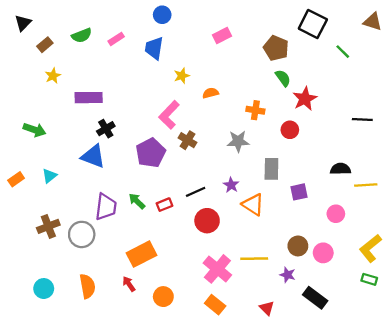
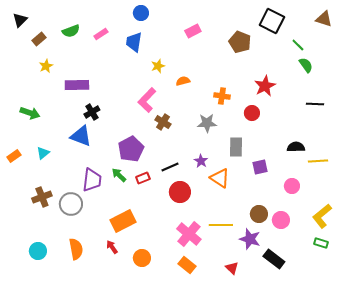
green semicircle: (283, 78) -> (306, 65), moved
purple pentagon: (151, 153) -> (131, 149), moved
purple star: (288, 275) -> (250, 239), size x1.5

